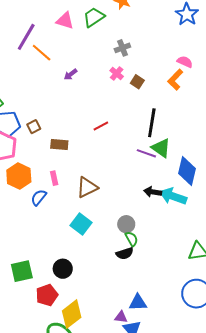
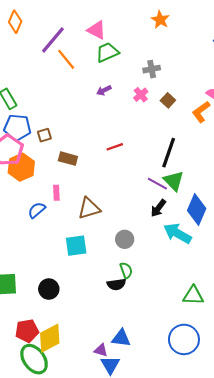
green trapezoid: (94, 17) -> (107, 52), moved
purple arrow: (71, 74) -> (104, 90), moved
brown square: (137, 82) -> (168, 100), moved
orange hexagon: (19, 176) -> (21, 167), moved
black arrow: (153, 192) -> (158, 208), moved, turned -72
cyan square: (81, 224) -> (76, 246), turned 35
gray circle: (126, 224) -> (125, 239), moved
red pentagon: (47, 295) -> (27, 331), moved

